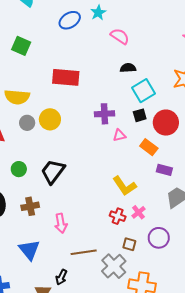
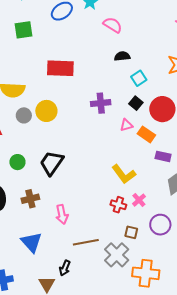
green square: (21, 46) -> (23, 30), moved, turned -30
cyan square: (144, 91) -> (139, 78), size x0.7
black square: (140, 115) -> (136, 103), turned -32
pink triangle: (119, 135) -> (126, 125), moved

